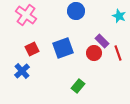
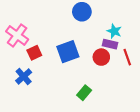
pink cross: (26, 15) -> (17, 35), moved
cyan star: (119, 16) -> (114, 31), moved
purple rectangle: (102, 41) -> (110, 44), turned -32

